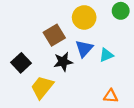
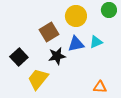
blue triangle: (84, 48) -> (76, 44), turned 36
cyan triangle: (106, 55) -> (96, 42), moved

